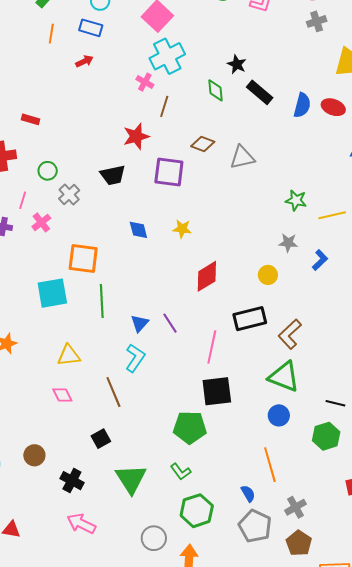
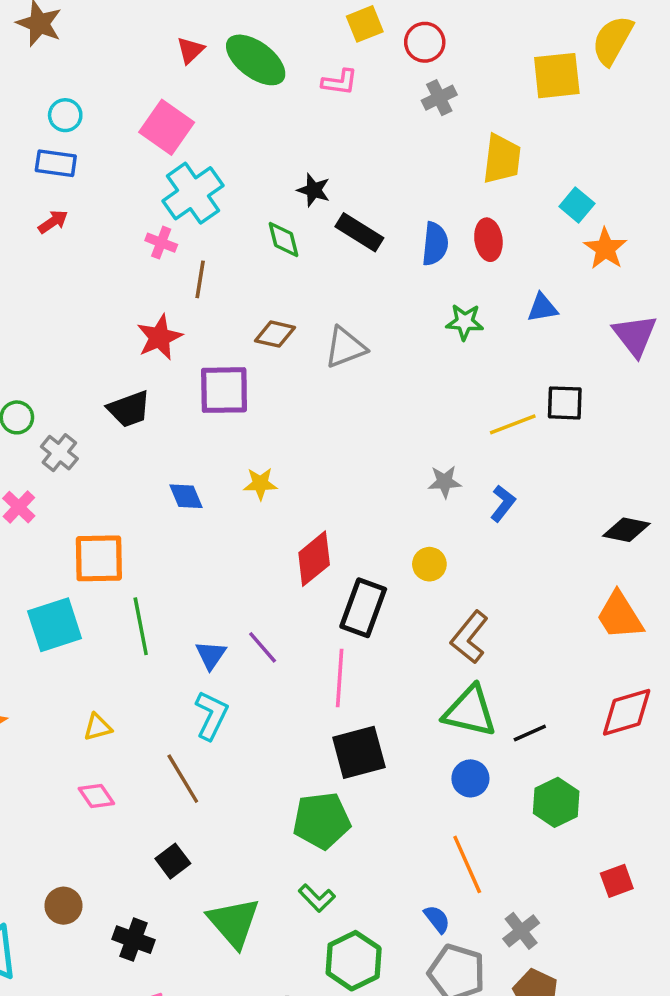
red ellipse: (333, 107) -> (488, 240), turned 70
green star: (296, 200) -> (465, 322), moved
yellow circle: (268, 275) -> (429, 564), moved
black rectangle: (250, 319) -> (363, 608), moved, turned -48
yellow triangle: (69, 355) -> (98, 727), size x0.7
black line: (335, 403) -> (530, 733), moved, turned -30

